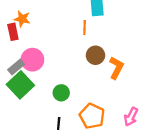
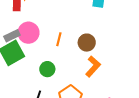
orange line: (85, 27) -> (59, 39), moved
orange L-shape: (116, 68) -> (93, 66), moved

